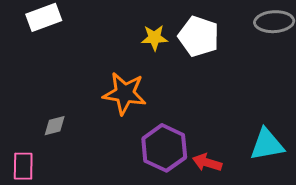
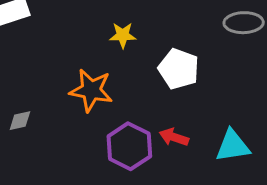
white pentagon: (199, 36) -> (179, 69), moved
red arrow: (207, 163) -> (174, 137), moved

